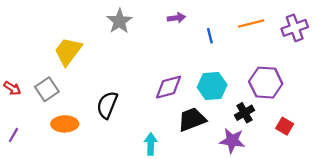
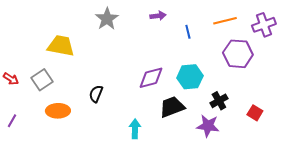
yellow trapezoid: (68, 51) -> (61, 46), turned 64
purple hexagon: (266, 83) -> (238, 54), moved
black semicircle: (107, 105) -> (96, 94), size x0.7

